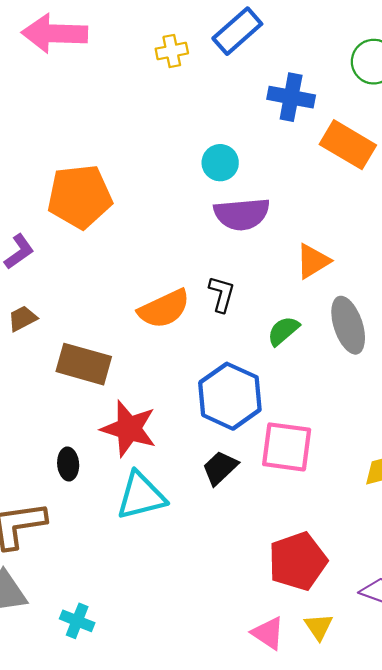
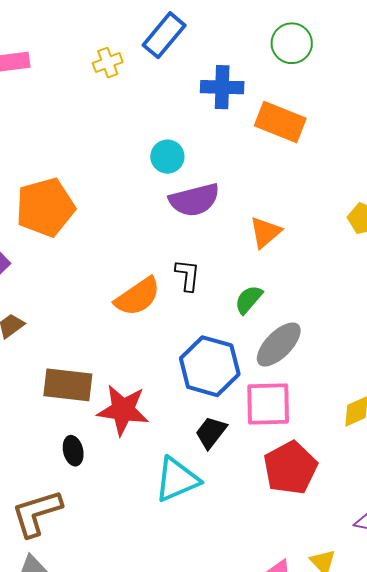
gray ellipse: (348, 325) -> (279, 344), moved, turned 72
brown rectangle: (84, 364) -> (68, 385), moved
cyan triangle: (141, 496) -> (177, 479), moved
red pentagon: (298, 561) -> (290, 468), moved

